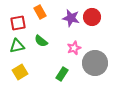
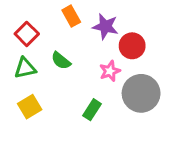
orange rectangle: (40, 12) -> (71, 16), moved
red circle: (92, 17) -> (132, 46), moved
red square: (18, 23) -> (27, 34), turned -35

